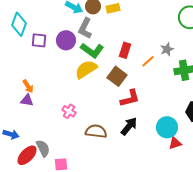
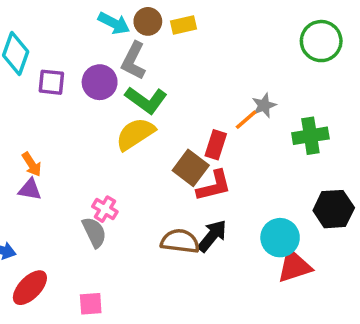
gray star: (167, 49) -> (264, 105), moved
red rectangle: (125, 50) -> (216, 145), moved
brown square: (117, 76) -> (191, 168), moved
brown semicircle: (96, 131) -> (180, 241), moved
red triangle: (175, 143) -> (294, 266), size x1.5
gray semicircle: (43, 148) -> (94, 232), moved

